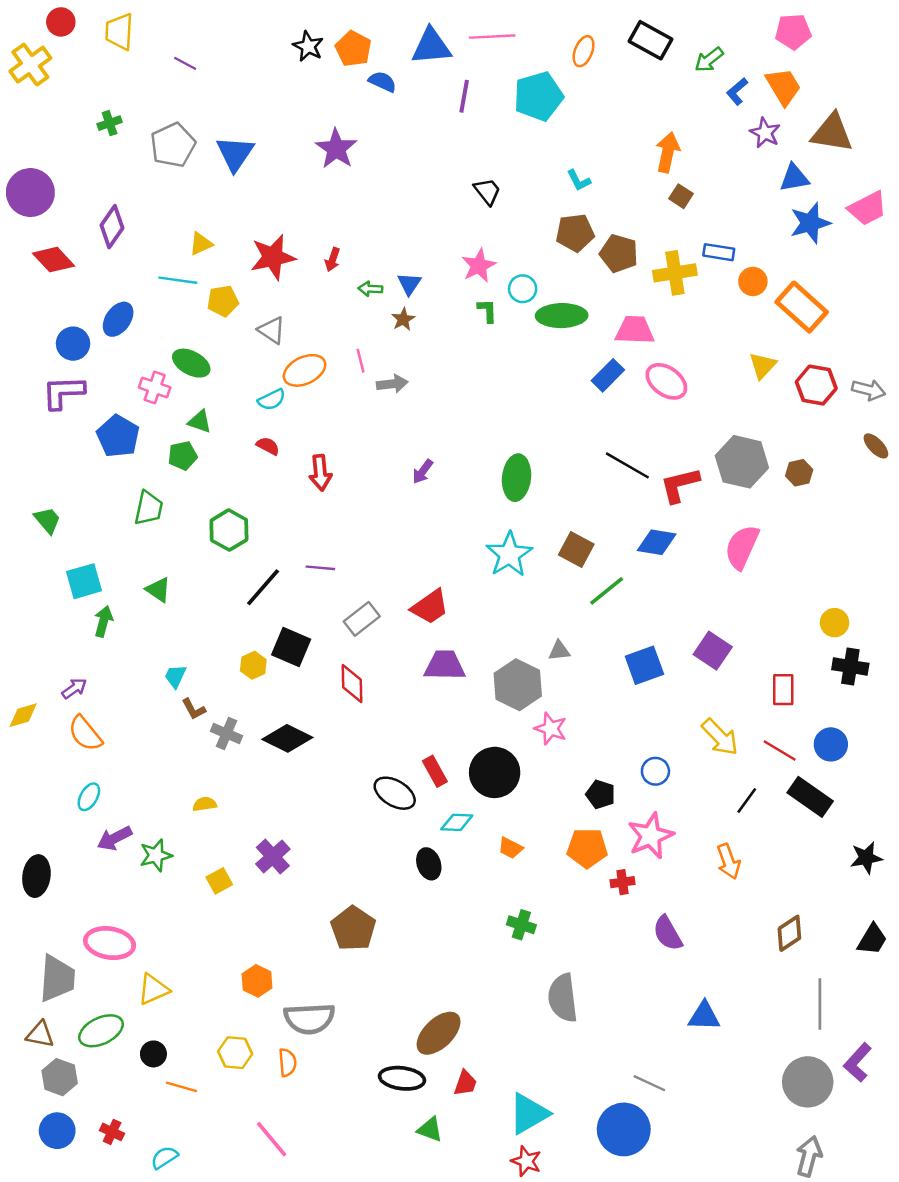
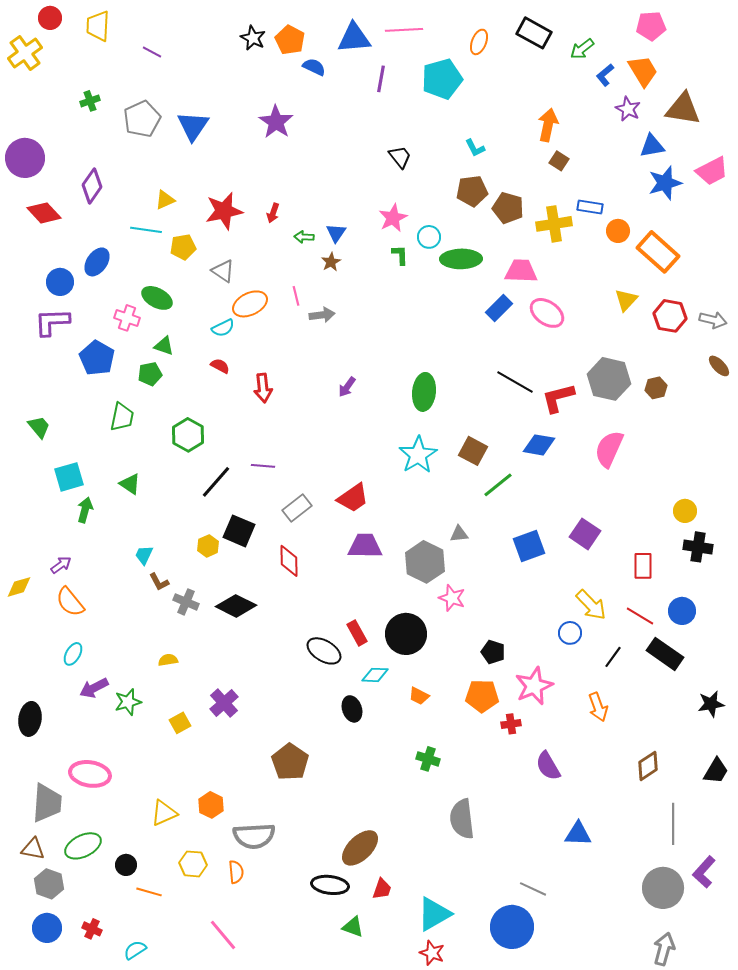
blue circle: (655, 771) -> (570, 633), moved
yellow triangle: (153, 989) -> (164, 813), moved

